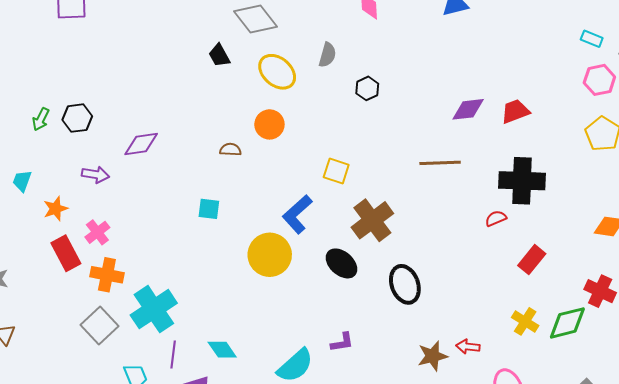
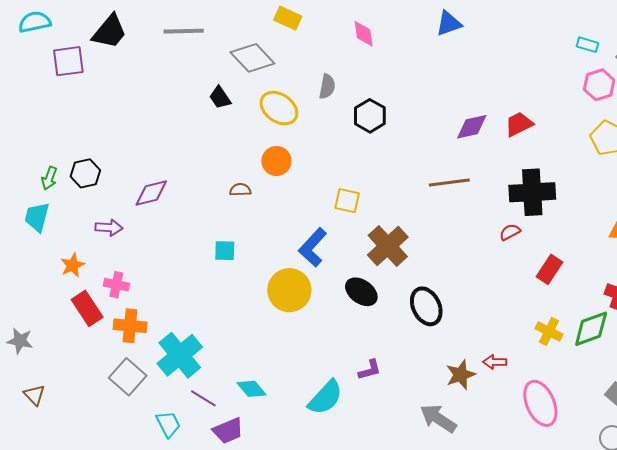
black hexagon: (367, 88) -> (370, 116), size x1.4
cyan trapezoid: (22, 181) -> (37, 217), moved, size x1.4
pink cross: (97, 232) -> (116, 285), turned -35
purple line: (173, 355) -> (203, 398), turned -60

